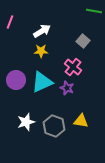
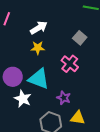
cyan triangle: (42, 82) -> (39, 79), turned 45
purple star: (67, 88) -> (64, 98), moved
white star: (26, 122) -> (23, 99), moved, turned -30

